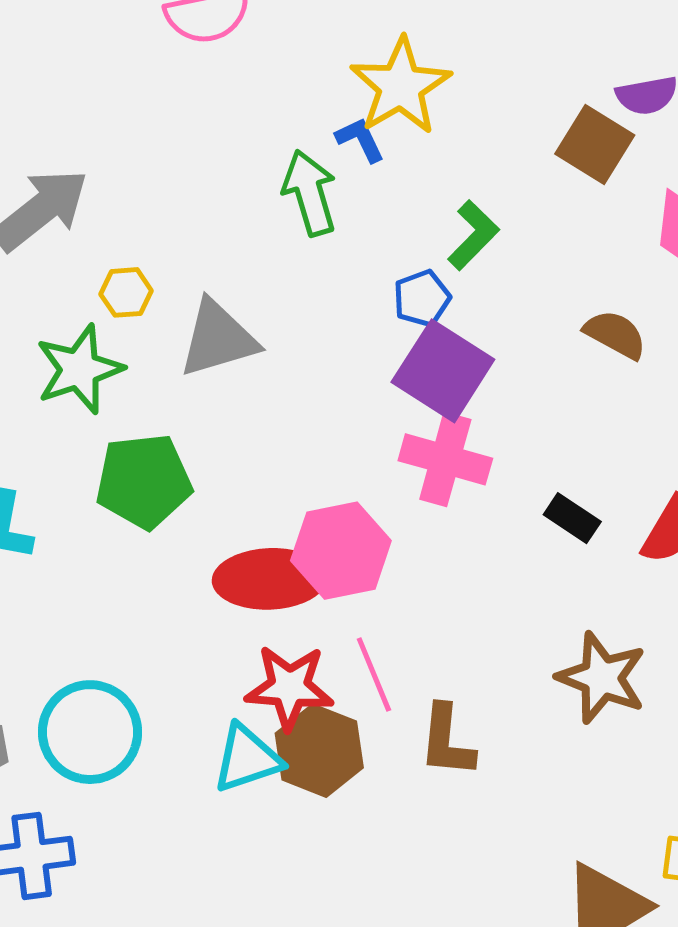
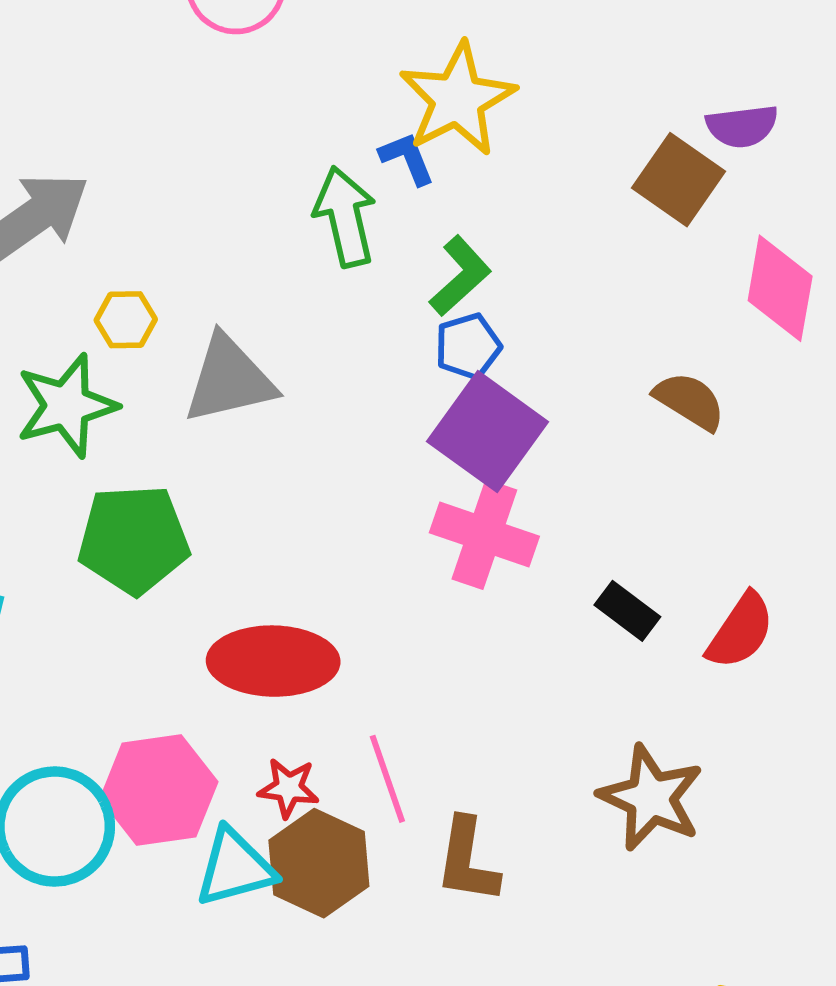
green L-shape: (473, 235) -> (460, 276), moved
pink hexagon: (341, 551) -> (159, 790), moved
red star: (289, 687) -> (288, 788), size x0.6

